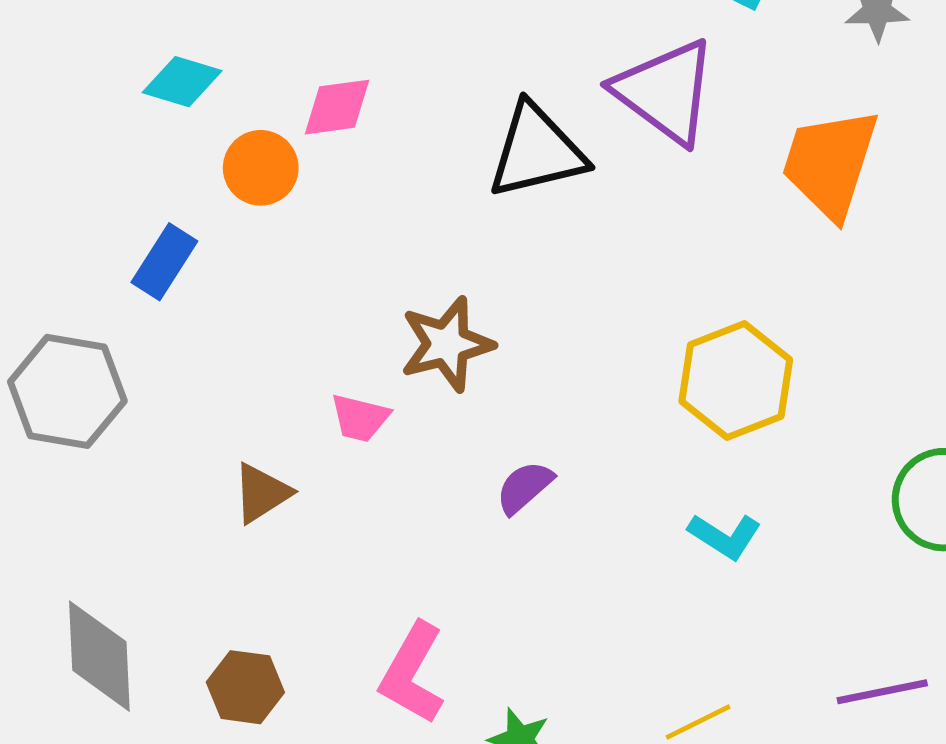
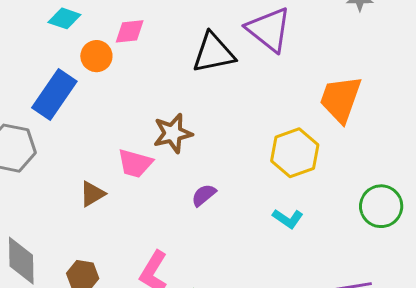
orange trapezoid: (830, 163) -> (341, 99), moved
blue rectangle: (164, 262) -> (54, 95), size x1.6
pink trapezoid: (360, 418) -> (135, 163), size x1.4

